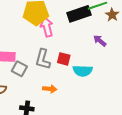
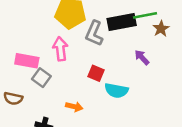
pink arrow: (47, 27) -> (60, 49), moved
gray L-shape: (43, 59) -> (94, 33), moved

